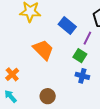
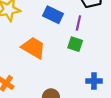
blue cross: (82, 76) -> (94, 81), moved

